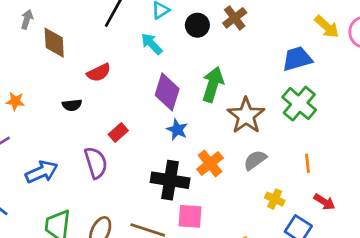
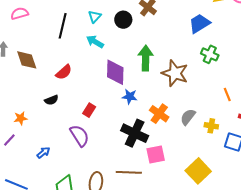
orange star: (15, 101) -> (21, 118), moved
green cross: (299, 104) -> (210, 54), size x0.7
gray semicircle: (255, 160) -> (188, 117), moved
blue arrow: (42, 172) -> (43, 153), size x0.6
black cross: (170, 180) -> (135, 133), turned 32

